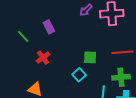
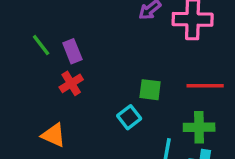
purple rectangle: (49, 27) -> (72, 51), moved

